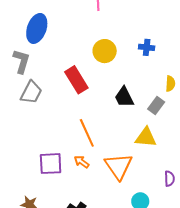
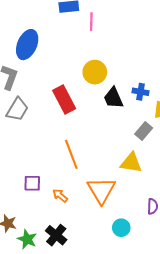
blue cross: (147, 47) -> (140, 92), moved
black trapezoid: (124, 97) -> (113, 98), moved
orange arrow: (82, 162) -> (60, 196), moved
purple square: (51, 164) -> (32, 183), size x0.7

